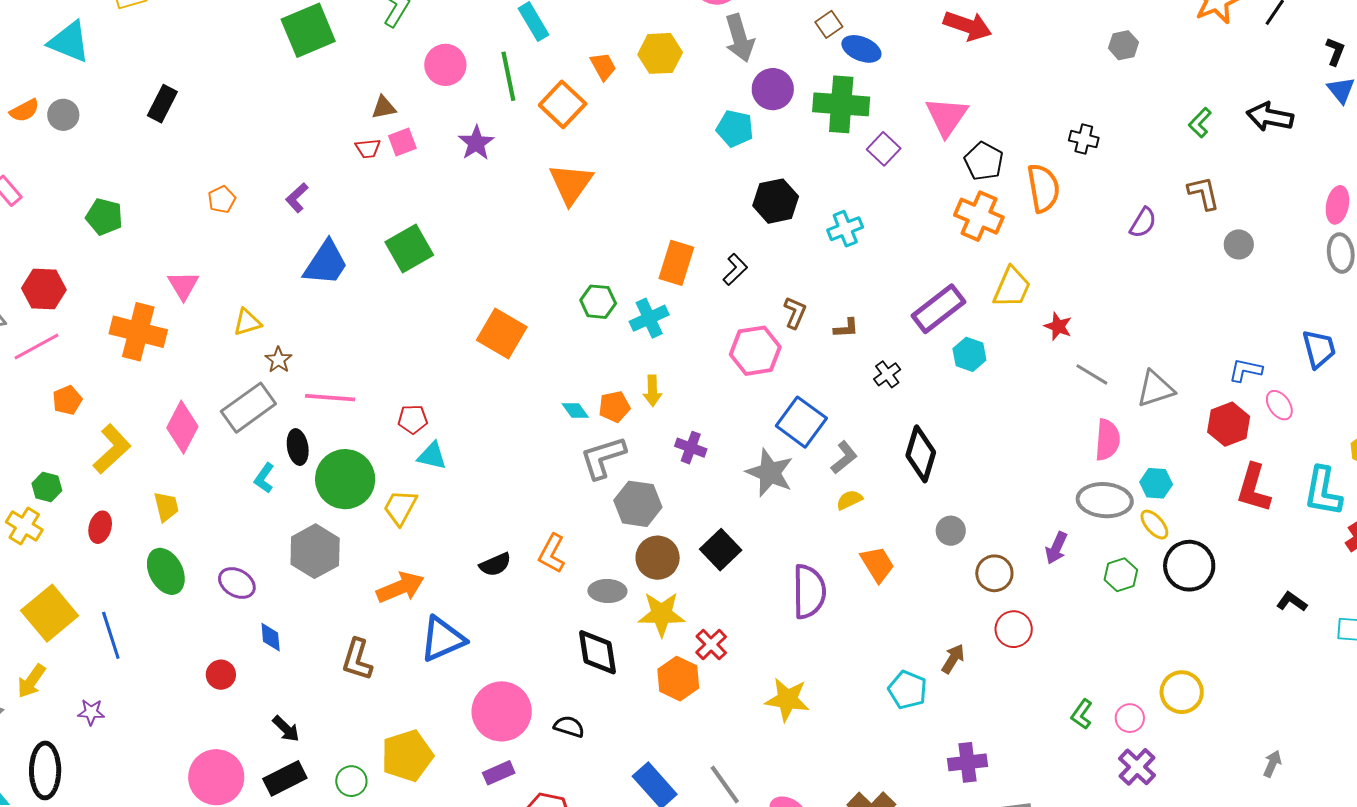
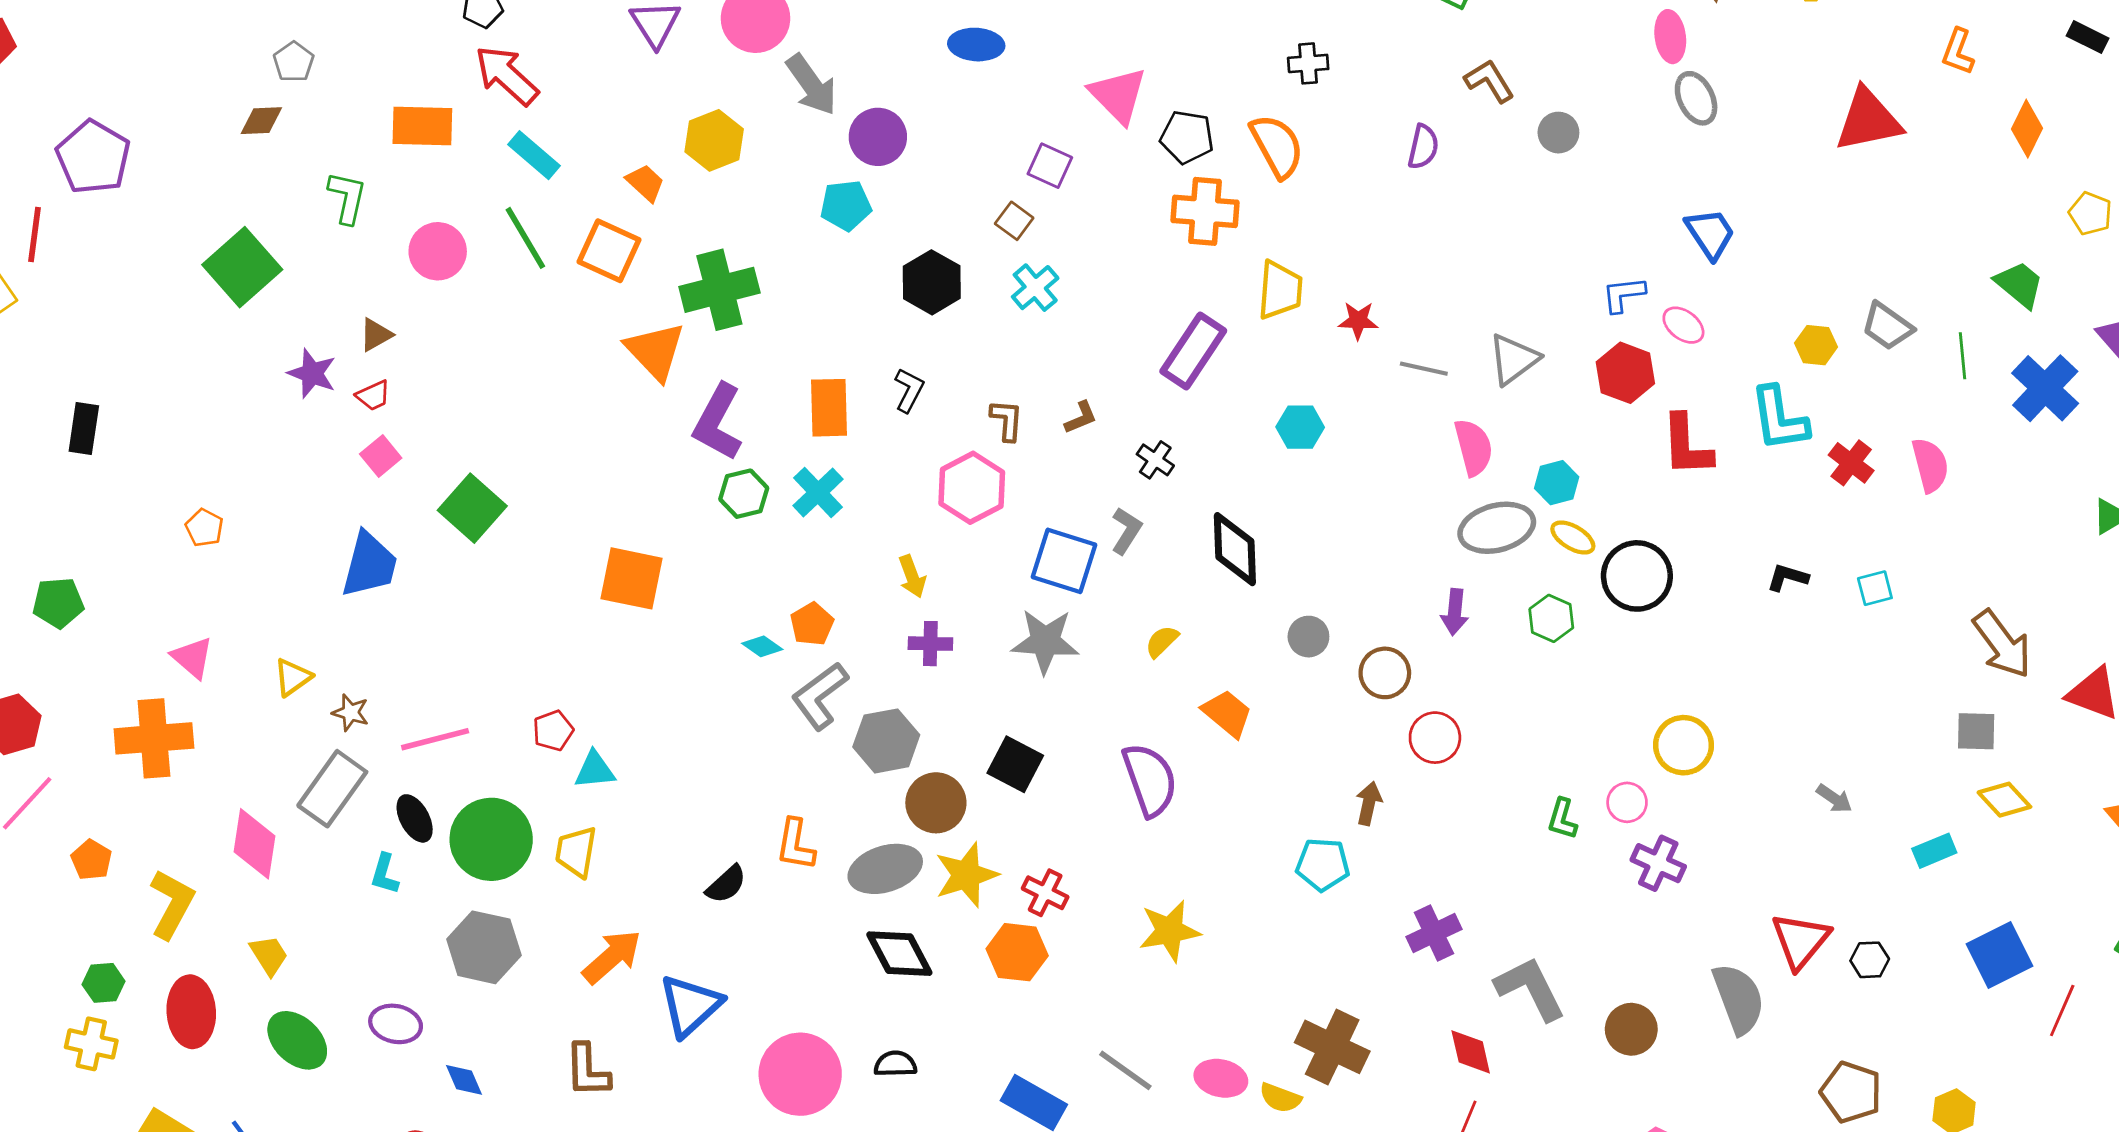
brown square: (829, 24) -> (1014, 221), moved
green cross: (841, 104) -> (719, 290), moved
pink square: (402, 142) -> (381, 456), moved
purple star: (476, 143) -> (312, 373), moved
purple L-shape: (297, 198) -> (718, 422), moved, size x1.8
cyan hexagon: (969, 354) -> (1300, 427), moved
yellow arrow: (652, 391) -> (912, 576), moved
gray L-shape: (844, 457) -> (1126, 531), moved
red ellipse: (100, 527) -> (191, 1012), size x1.6
gray ellipse: (607, 591) -> (885, 869), size x1.4
gray arrow: (1272, 764) -> (1834, 799), turned 120

